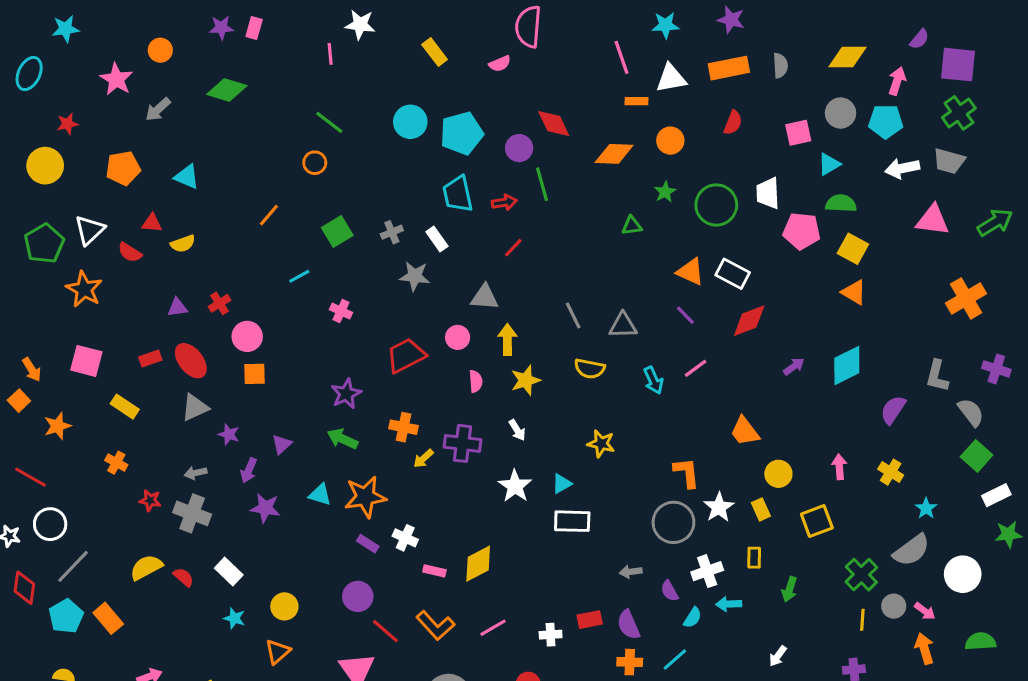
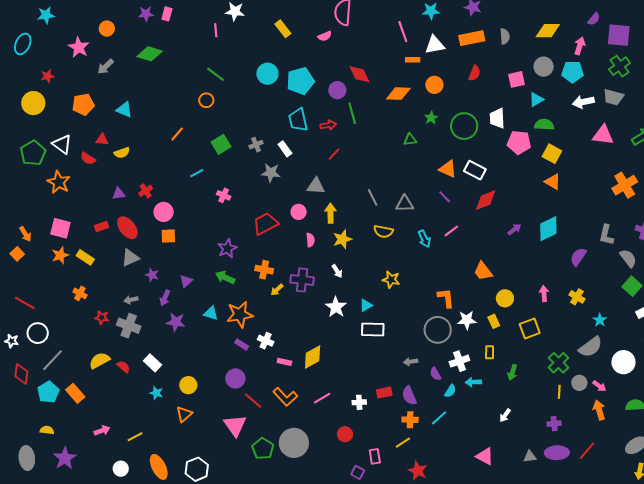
white triangle: (90, 230) -> (62, 144), turned -40
orange star: (58, 426) -> (60, 255), moved
white star: (719, 507) -> (467, 320), turned 30

